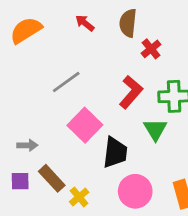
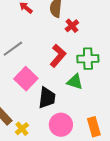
green triangle: (155, 129) -> (75, 82), turned -42

